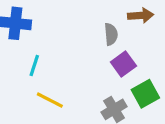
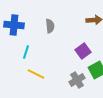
gray semicircle: (111, 34) -> (50, 26), moved

